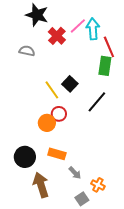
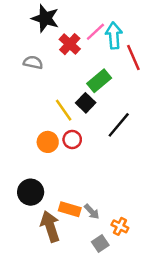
green rectangle: (105, 66) -> (99, 81), moved, turned 42
orange circle: (47, 123) -> (48, 142), moved
orange rectangle: (57, 154) -> (70, 209), moved

